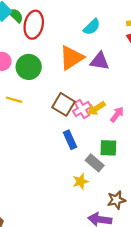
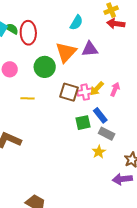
green circle: (29, 67) -> (45, 67), moved
pink cross: (82, 109) -> (85, 92), turned 35
blue rectangle: (70, 140) -> (100, 115), moved
green square: (108, 148) -> (83, 123), moved

